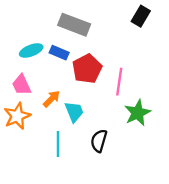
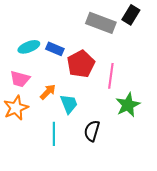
gray rectangle: (74, 25) -> (101, 23), moved
pink trapezoid: (21, 85) -> (20, 79), turned -50

